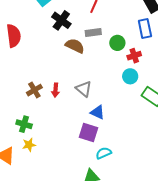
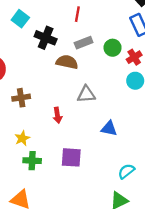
gray triangle: (84, 89) -> (86, 94), moved, turned -30
brown cross: (34, 90) -> (21, 98), moved, turned 35
purple square: (88, 132) -> (71, 157), moved
yellow star: (29, 145) -> (22, 138), moved

